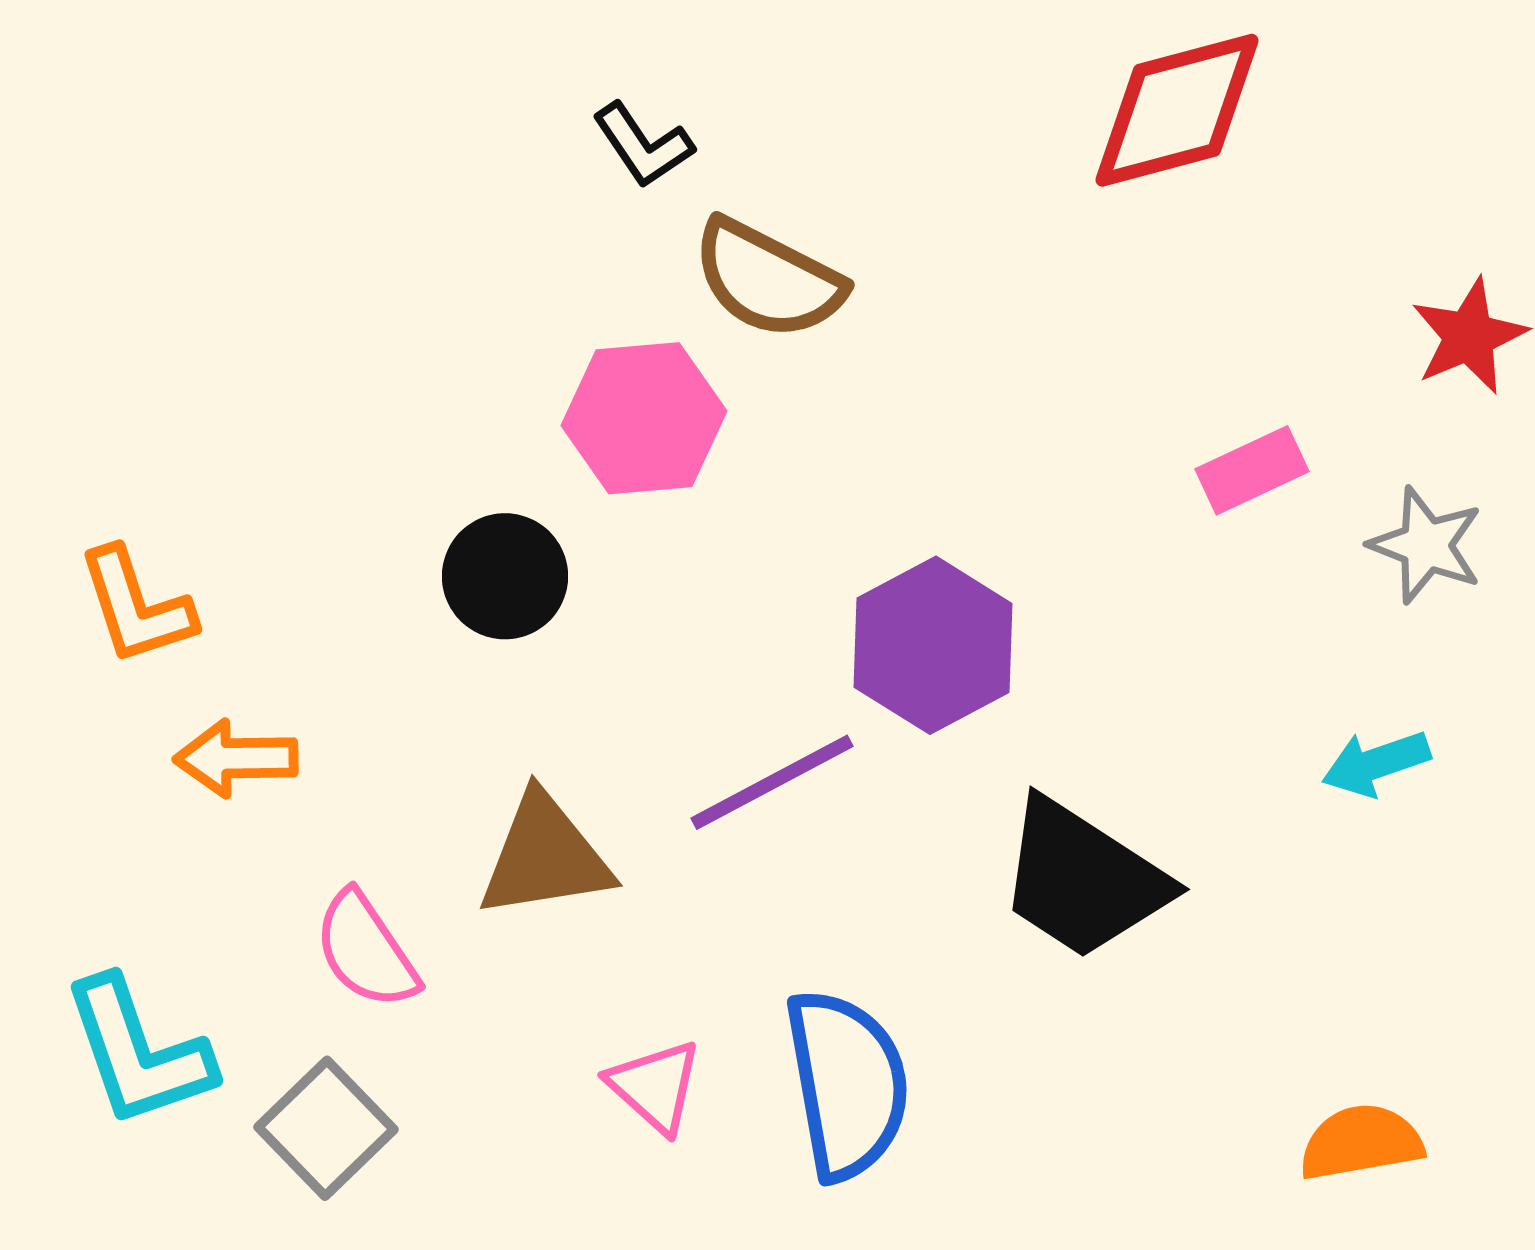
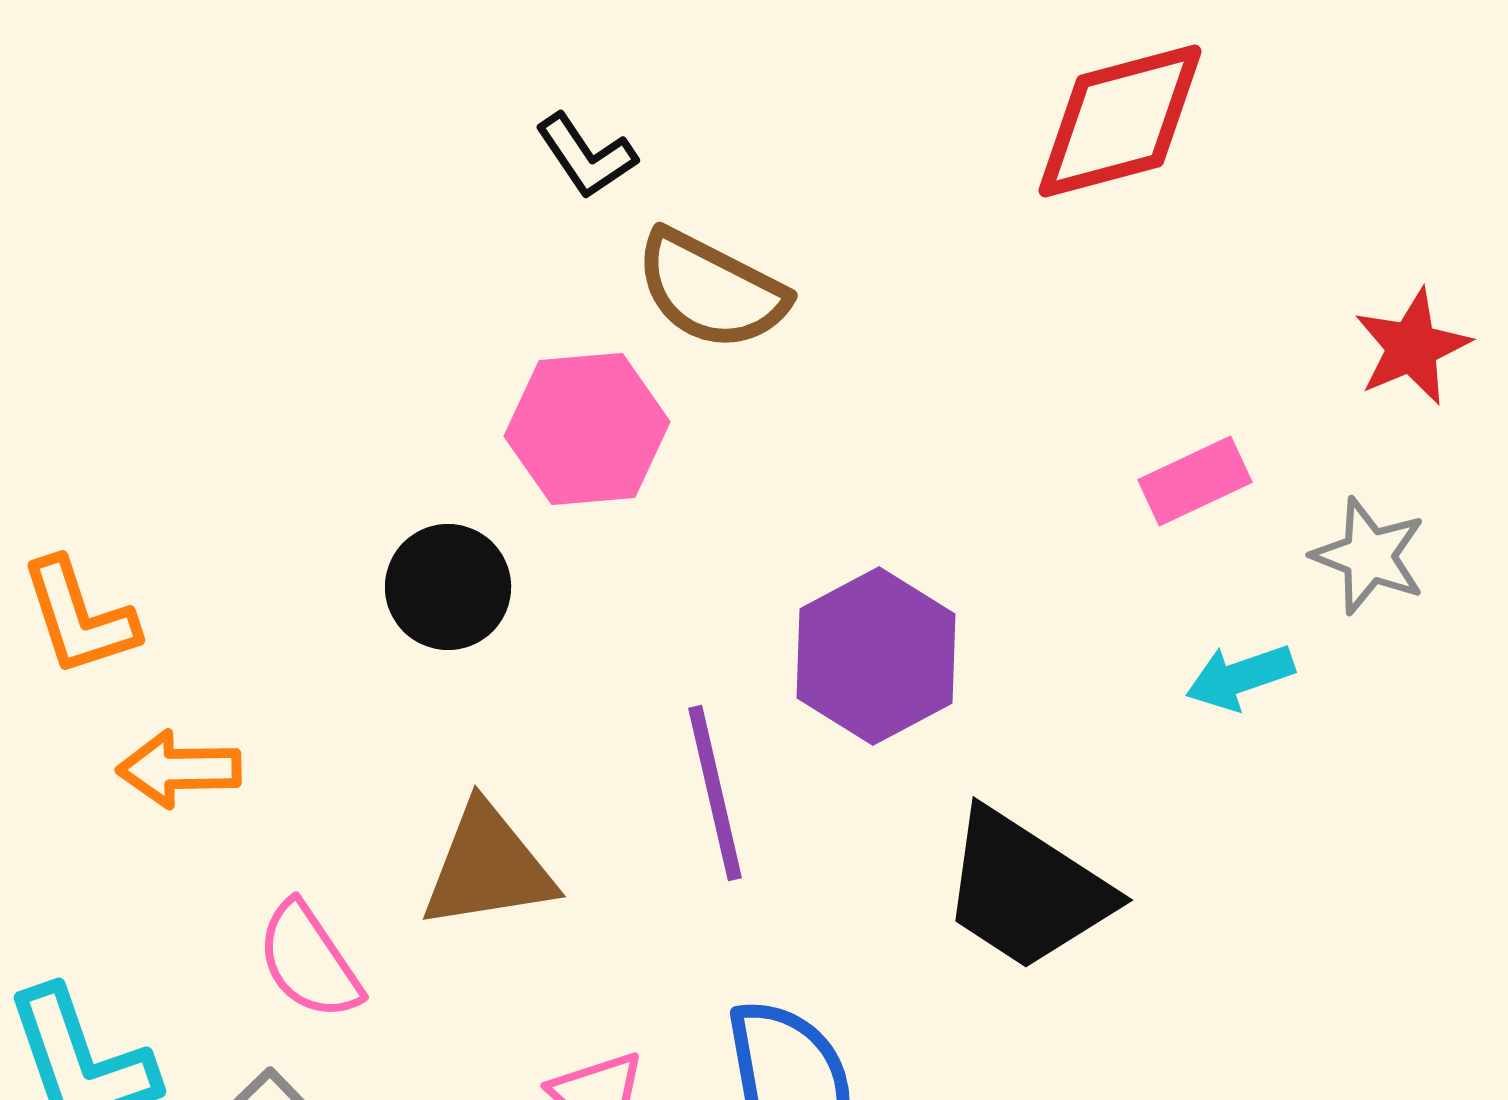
cyan arrow: (1376, 763) -> (1240, 677), moved
purple line: (772, 782) -> (715, 793), turned -75

